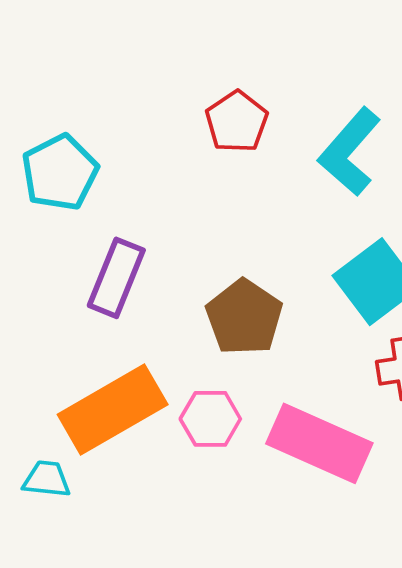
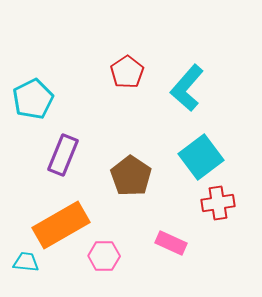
pink hexagon: (210, 419) -> (104, 256), moved
pink rectangle: (319, 443) -> (171, 243), size x0.6

